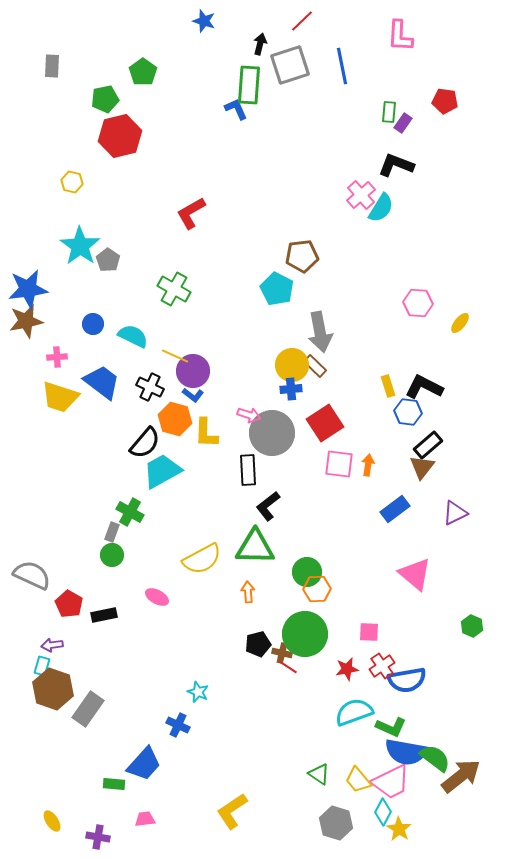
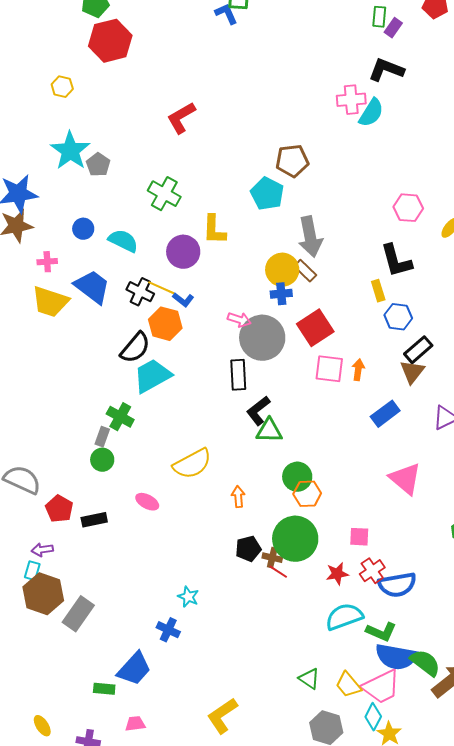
pink cross: (361, 195) -> (351, 100), turned 36
yellow line: (175, 356) -> (161, 288), moved
purple circle: (193, 371) -> (183, 252), moved
black L-shape: (424, 387) -> (396, 261), moved, turned -132
yellow L-shape: (206, 433) -> (214, 230), moved
green triangle: (255, 547) -> (269, 431), moved, size x0.7

